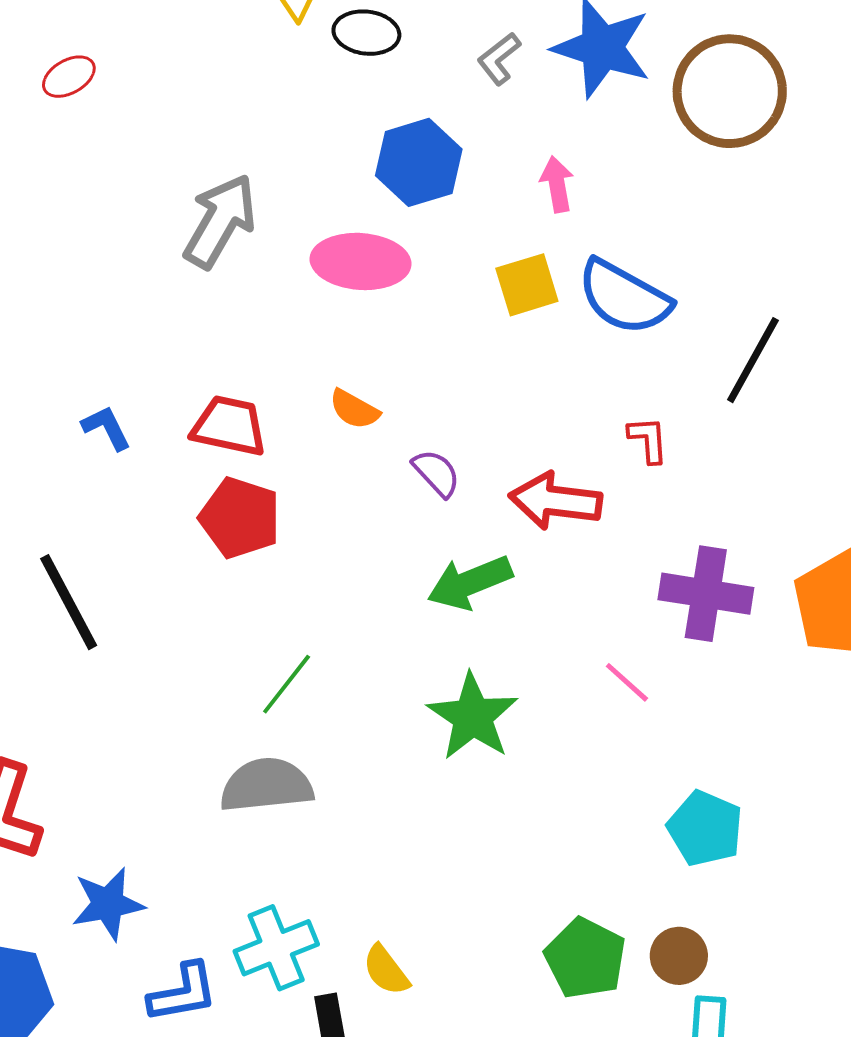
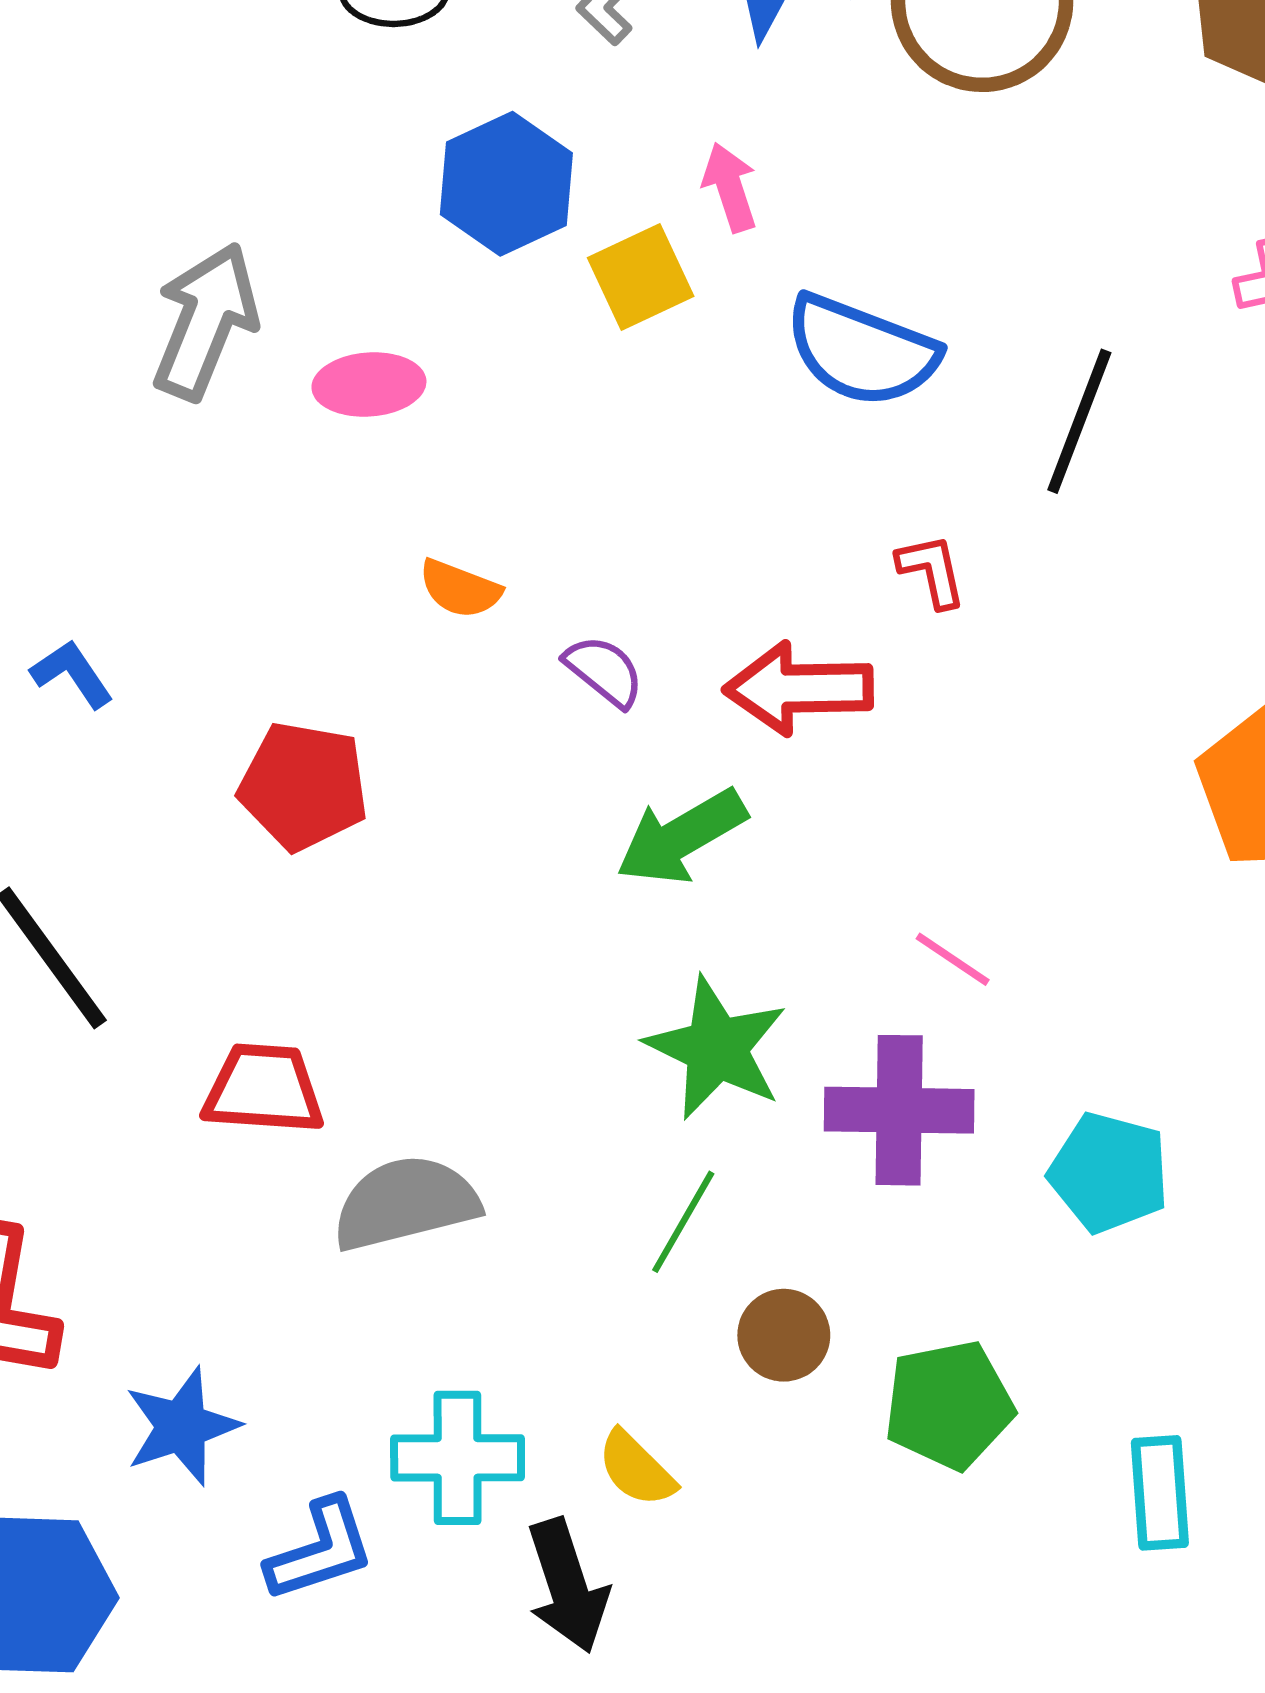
pink ellipse: (361, 261) -> (369, 385), moved, size x0.7
yellow square: (527, 285) -> (641, 277), moved
red trapezoid: (229, 426) -> (264, 1089), moved
purple cross: (706, 594) -> (899, 1110), moved
green line: (287, 684) -> (683, 1222), moved
cyan cross: (276, 948) -> (458, 1458), turned 30
brown circle: (679, 956) -> (784, 1335), moved
green pentagon: (585, 958) -> (949, 1405), turned -30

